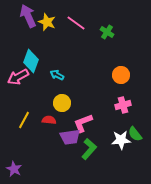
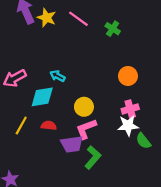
cyan diamond: (31, 61) -> (42, 97), moved, turned 60
yellow circle: (62, 103) -> (84, 107), moved
white star: (121, 140) -> (128, 125), moved

